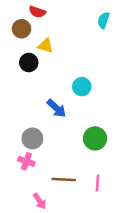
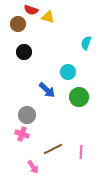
cyan semicircle: (104, 20) -> (86, 43), moved
yellow triangle: (46, 46) -> (48, 17), moved
green circle: (95, 138) -> (79, 97), moved
brown line: (64, 179) -> (53, 149), turned -30

